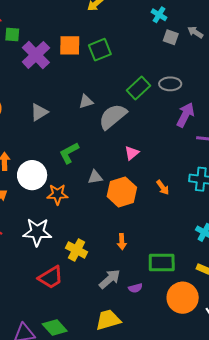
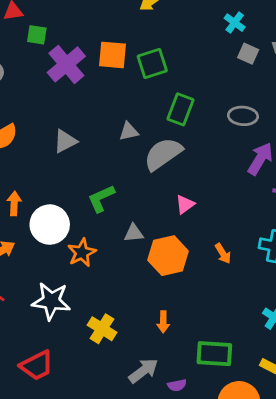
green rectangle: (138, 88) -> (181, 109), moved, turned -30
orange star: (57, 194) -> (82, 253), turned -30
red trapezoid: (51, 277) -> (37, 365), moved

